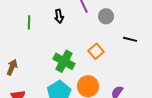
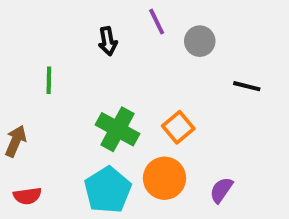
green line: (29, 22) -> (49, 80), moved
orange square: (96, 51) -> (178, 127), moved

